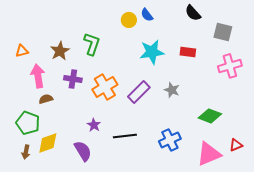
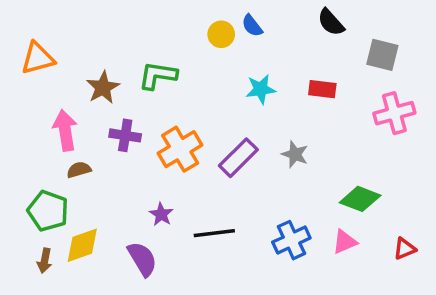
green L-shape: (92, 44) -> (158, 75), turned -100
orange triangle: (22, 51) -> (38, 58), moved, size x1.5
cyan star: (152, 52) -> (261, 89), size x0.7
pink triangle: (209, 154) -> (345, 242), moved, size x0.6

